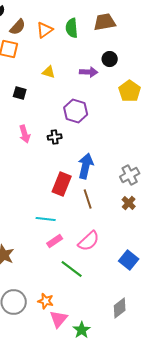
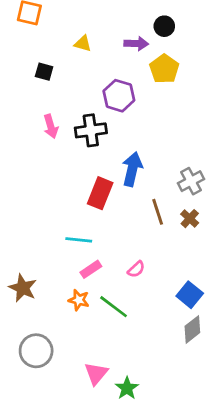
yellow pentagon: (130, 91) -> (164, 69), moved
black cross: (55, 137) -> (91, 130), size x1.6
brown line: (88, 199) -> (158, 212), moved
pink semicircle: (89, 241) -> (136, 269), size x0.6
orange star: (46, 301) -> (79, 300), moved
gray diamond: (120, 308) -> (192, 329), moved

